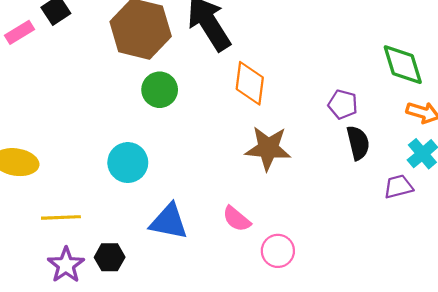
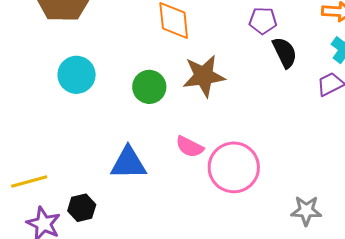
green circle: (160, 90) -> (149, 87), moved
cyan circle: (128, 163) -> (77, 75), moved
pink circle: (278, 251) -> (234, 167), size x1.6

